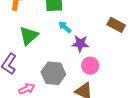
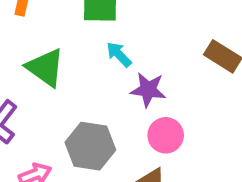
green triangle: (29, 36) -> (45, 68), turned -45

